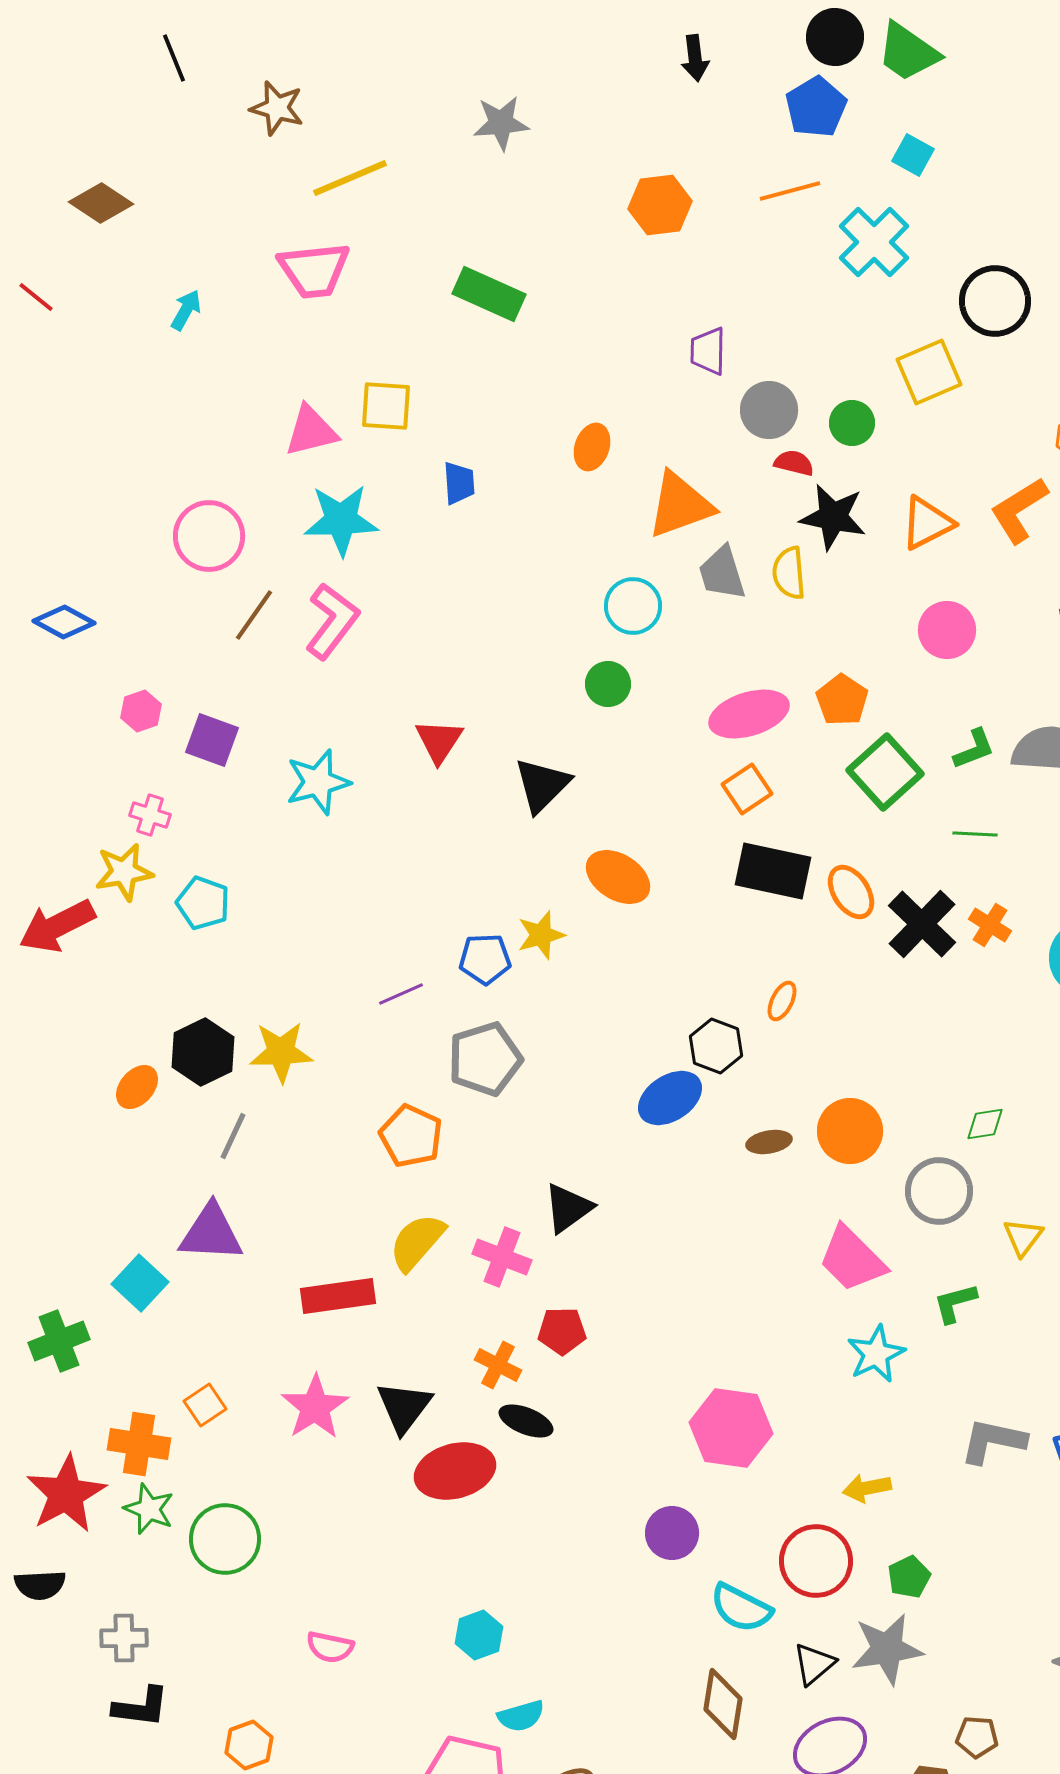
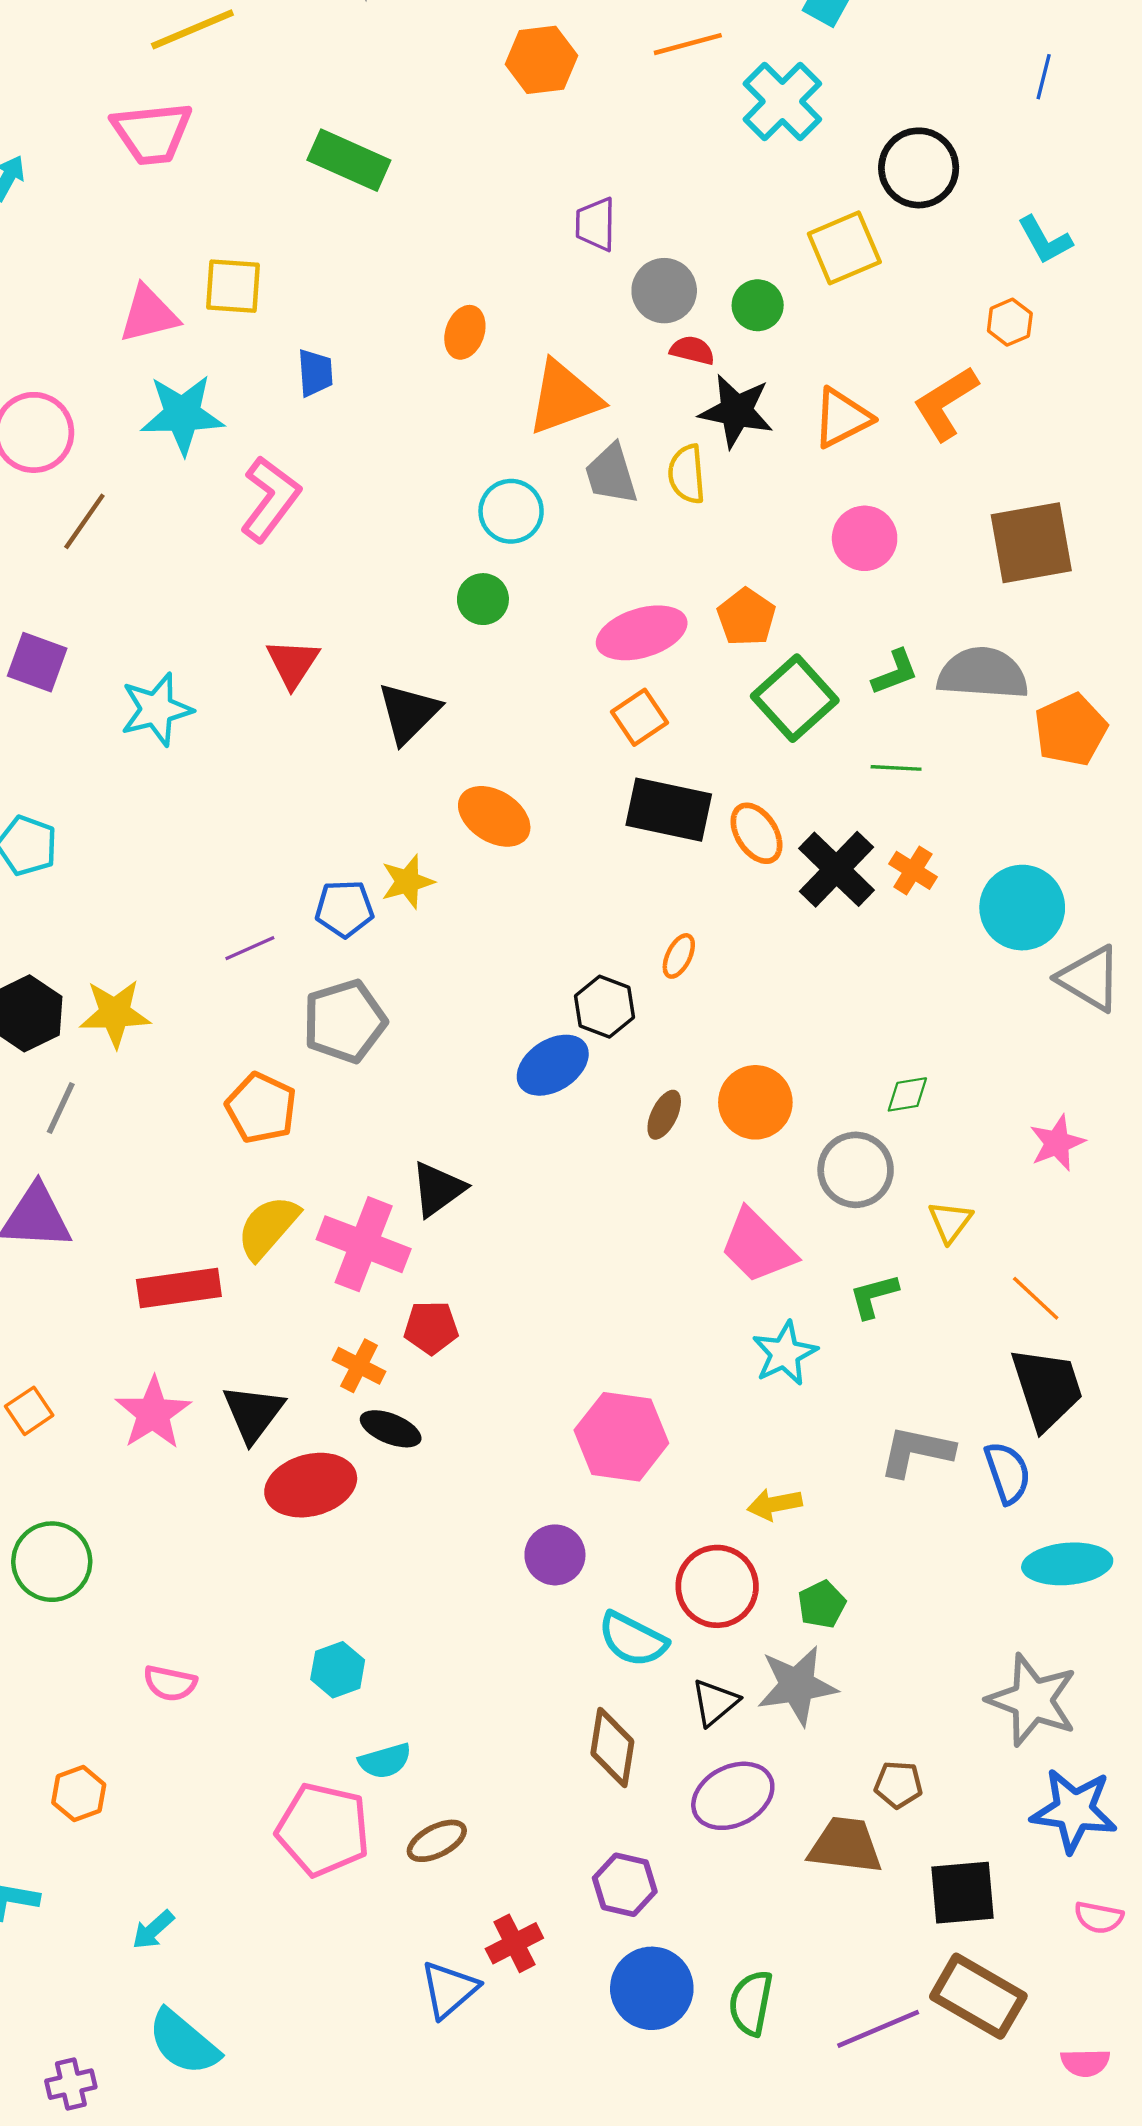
pink L-shape: (332, 621) -> (270, 499), moved
brown ellipse: (769, 1142) -> (664, 1115), turned -54
pink cross: (502, 1257) -> (364, 1244), size x1.4

